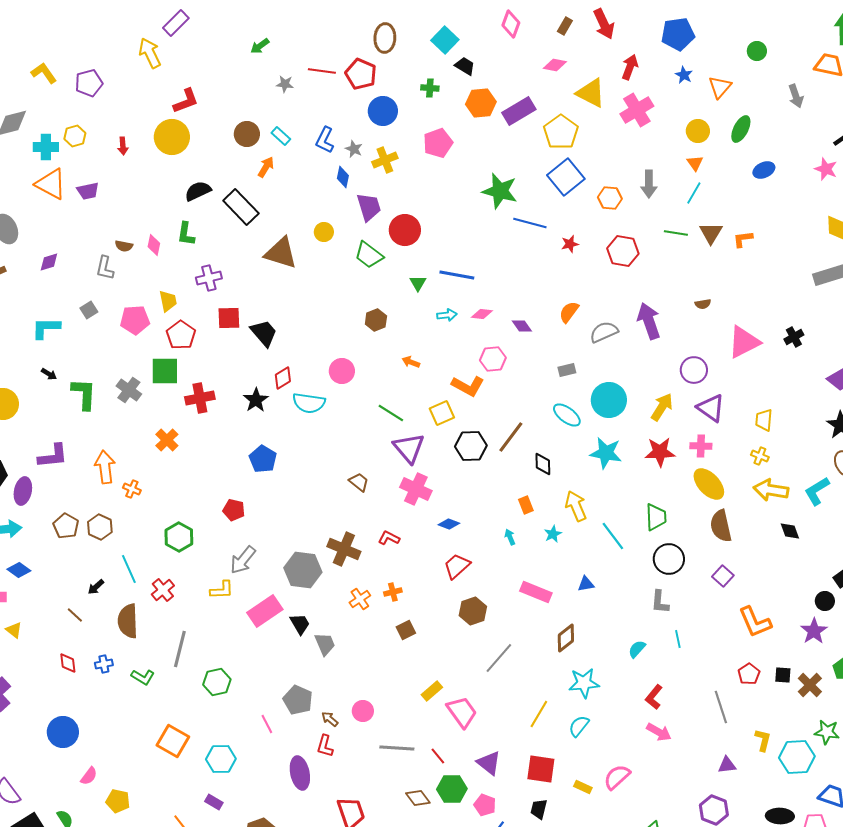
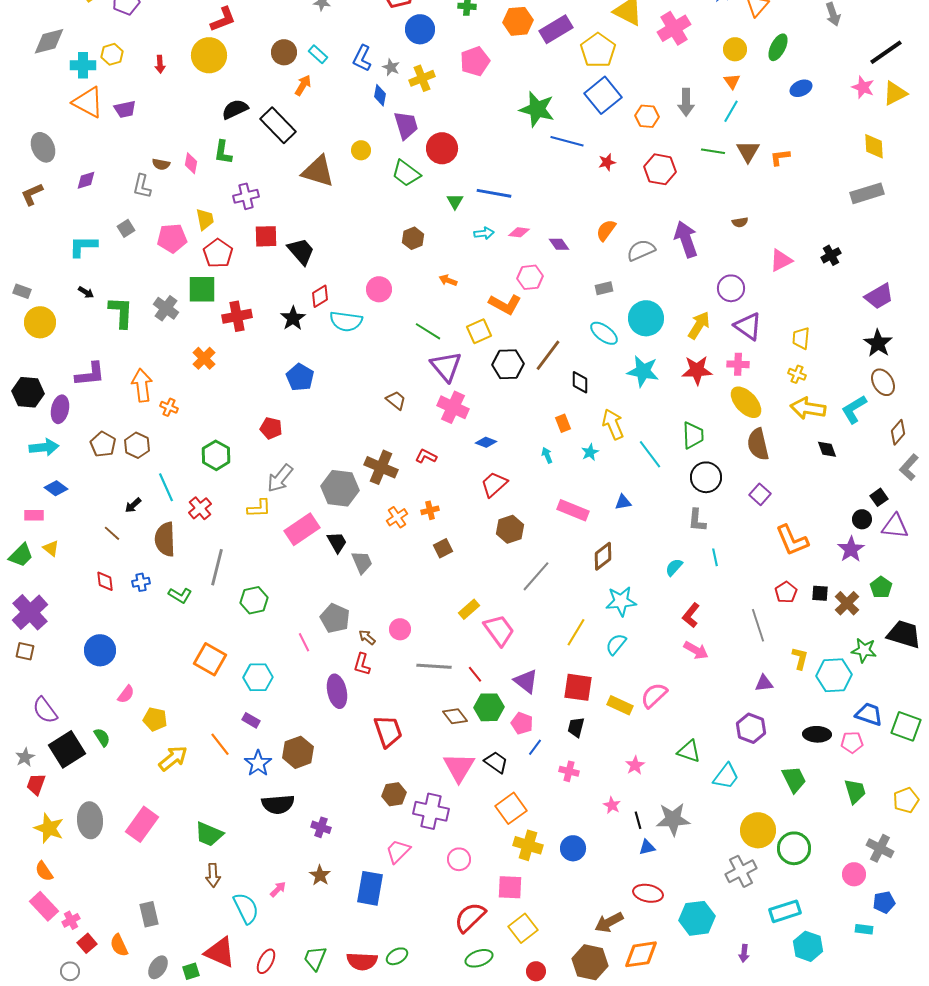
pink triangle: (744, 342) -> (781, 260), size x0.7
yellow rectangle: (583, 787) -> (620, 705), size x1.4

